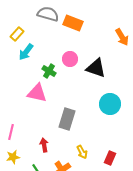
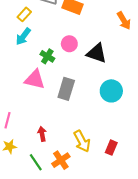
yellow rectangle: (17, 34) -> (24, 14), moved
gray rectangle: (67, 119) -> (66, 89), moved
yellow arrow: (82, 152) -> (82, 141), size x1.5

